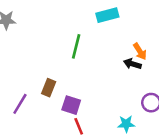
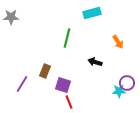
black arrow: (132, 64) -> (95, 62), moved
cyan star: (126, 124) -> (119, 91), moved

